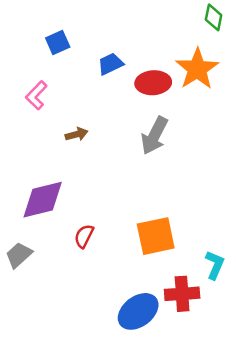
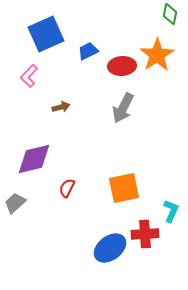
blue square: (58, 43) -> (46, 34), size x1.8

